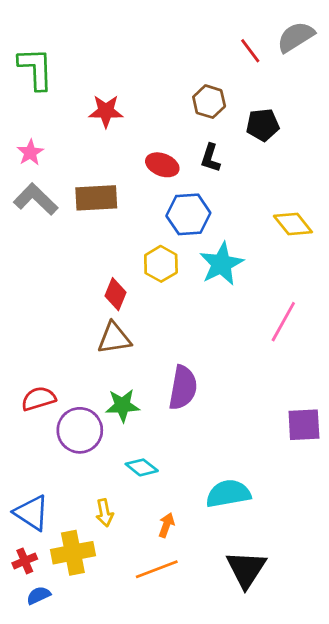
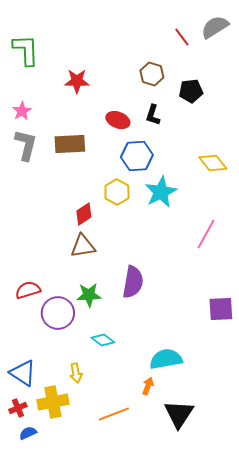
gray L-shape: (36, 199) -> (26, 145), turned 60
red diamond: (116, 294) -> (84, 214), turned 35
orange arrow: (166, 525) -> (148, 386), moved

